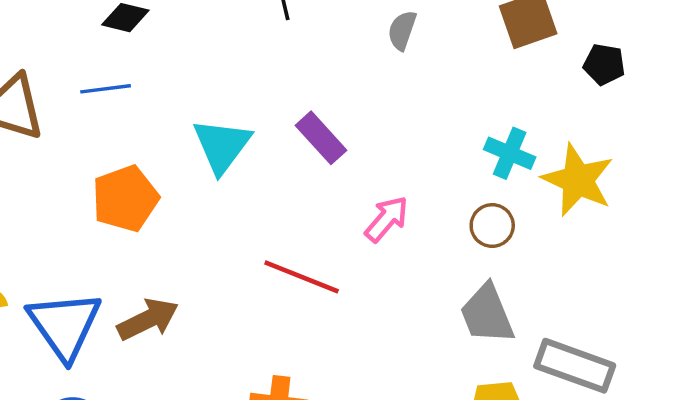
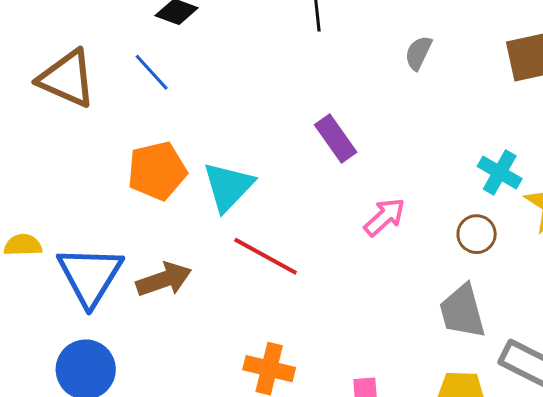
blue line: (106, 89) -> (152, 72), turned 48
cyan triangle: (222, 146) -> (228, 187), moved
red line: (302, 277) -> (266, 256), moved

